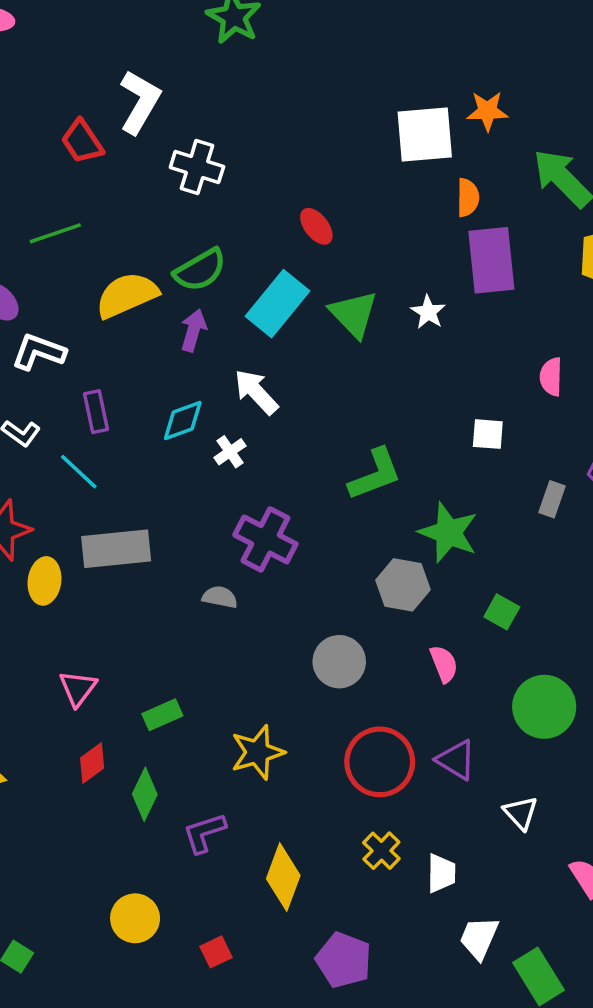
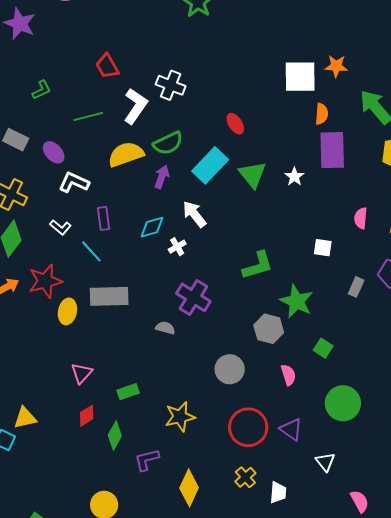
white L-shape: (140, 102) -> (135, 106), moved

